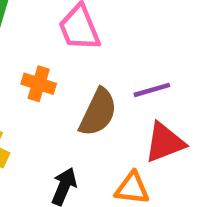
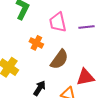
purple line: (152, 90) -> (86, 27), moved

